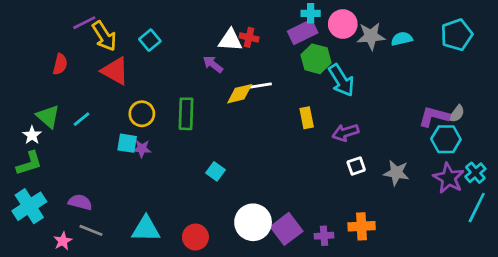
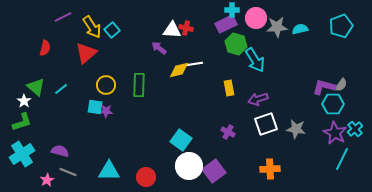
yellow arrow: (104, 36) -> (92, 27), moved
red triangle: (115, 71) -> (86, 53), turned 50
white square: (356, 166) -> (266, 124), size x1.6
cyan square: (216, 171) -> (181, 140), moved, size x1.5
cyan line: (477, 208) -> (342, 159), moved
purple cross: (324, 236) -> (228, 132), moved, turned 32

